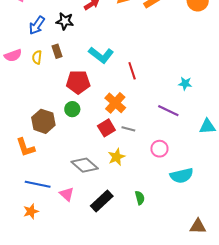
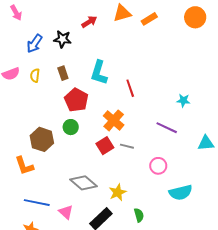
brown rectangle: (57, 51) -> (63, 73), moved
cyan L-shape: (101, 55) -> (99, 73), turned 70
red pentagon: (78, 82) -> (76, 100), turned 30
yellow star: (117, 157) -> (118, 192), moved

